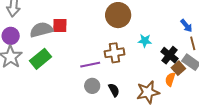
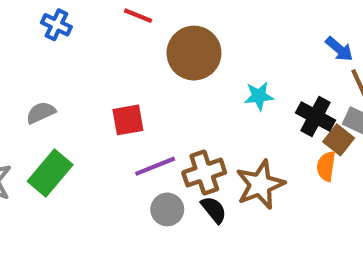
red square: (60, 25) -> (128, 120), moved
gray semicircle: (41, 30) -> (41, 113), size x0.6
brown cross: (114, 53) -> (204, 172), moved
brown star: (148, 92) -> (260, 185), moved

